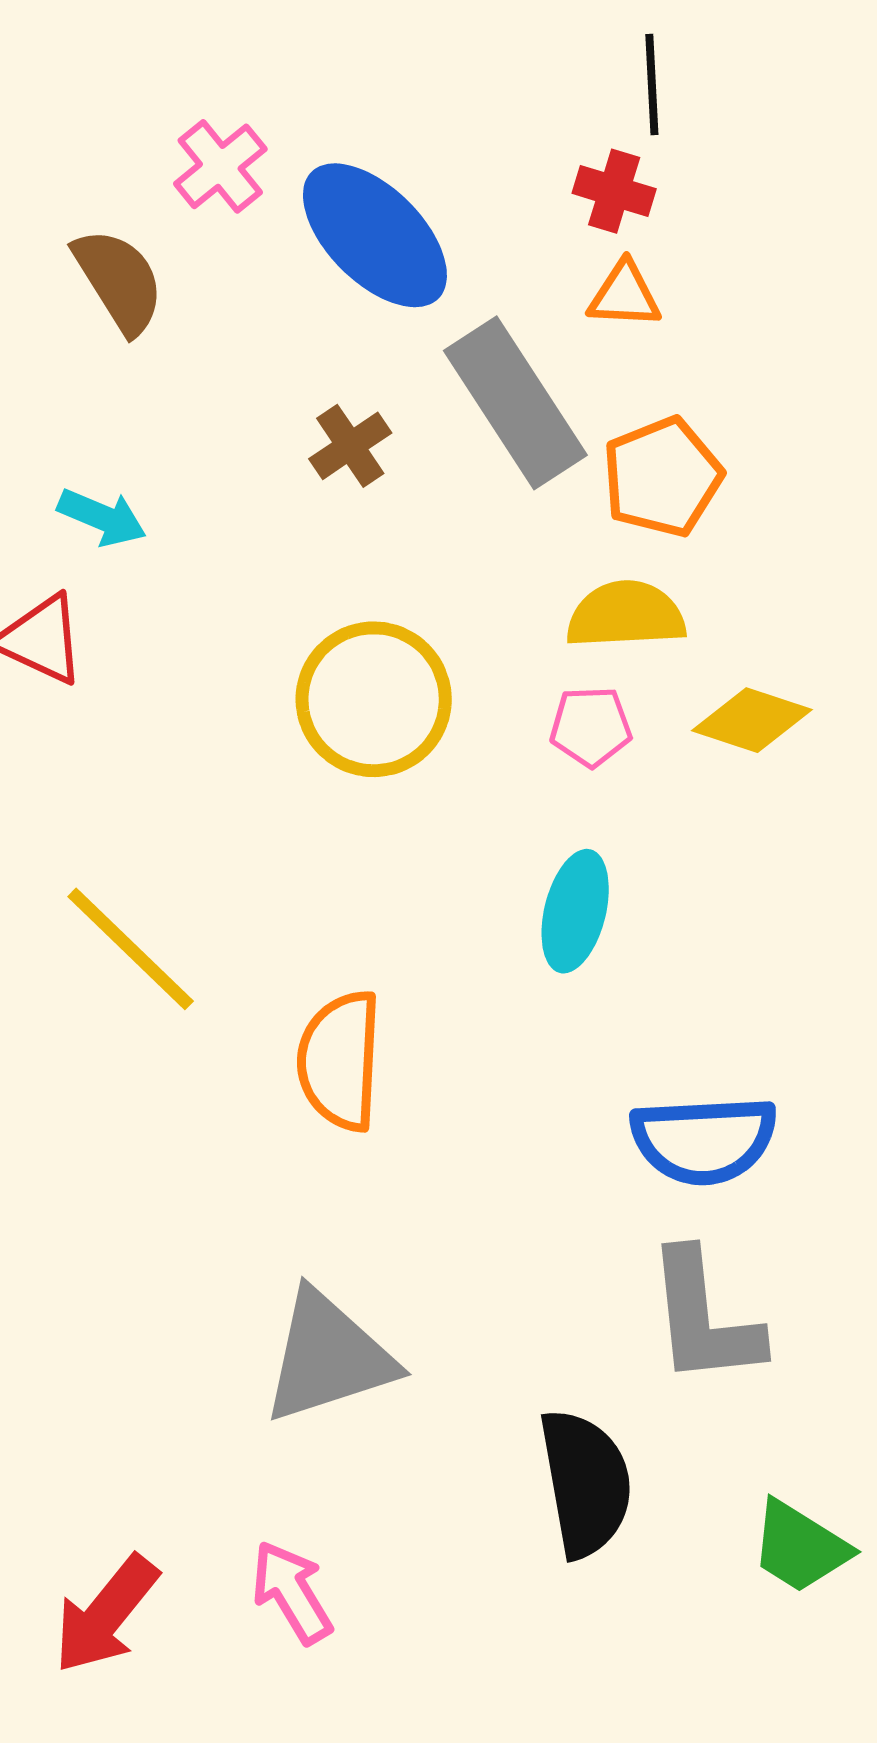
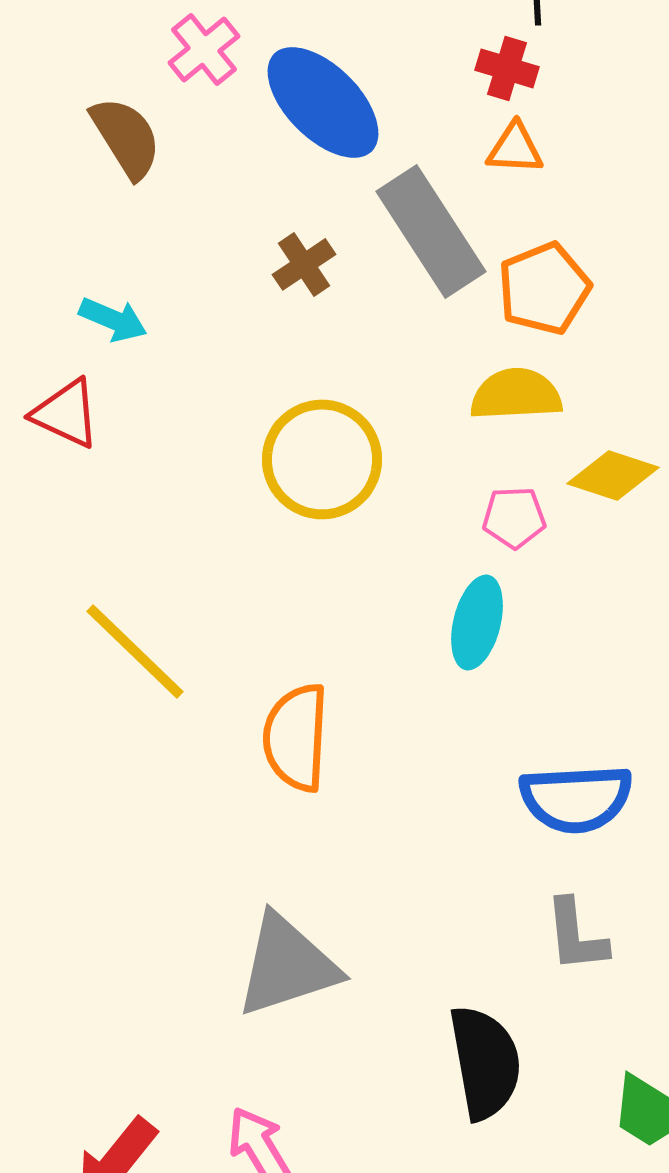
pink pentagon: (591, 727) -> (514, 517), moved
gray L-shape: (704, 1318) -> (576, 935), size x0.7

